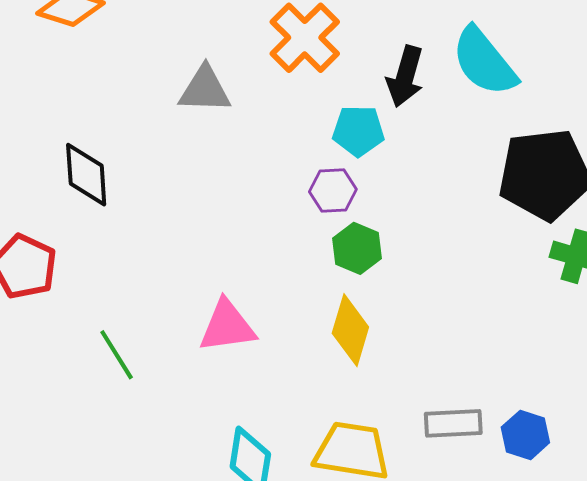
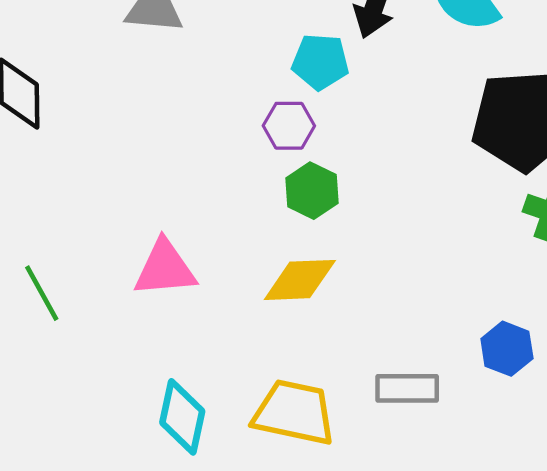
yellow diamond: (350, 330) -> (300, 280), turned 68
blue hexagon: (525, 435) -> (507, 349), moved

